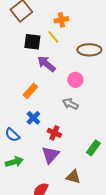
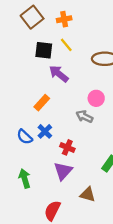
orange cross: (61, 20) -> (64, 19), moved
pink circle: (75, 80) -> (96, 98), moved
blue semicircle: (12, 135) -> (25, 137), moved
green arrow: (14, 162) -> (25, 178), turned -90

